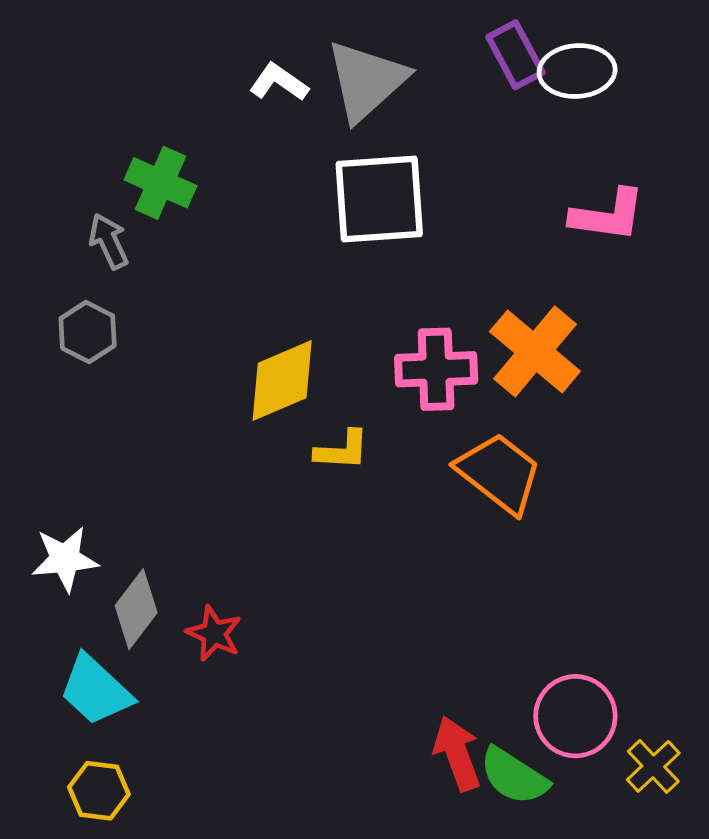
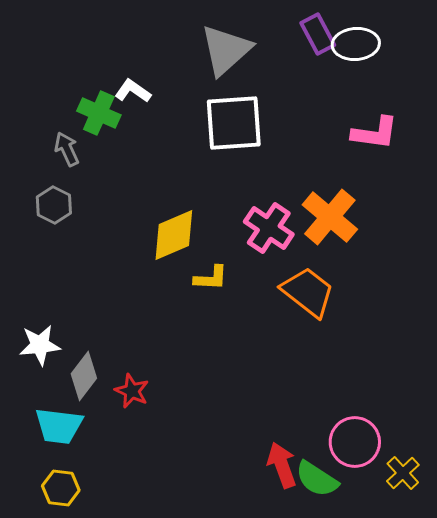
white L-shape: (279, 82) -> (133, 91), moved
pink cross: (436, 369) -> (269, 228), turned 36
cyan trapezoid: (96, 690) -> (59, 426), turned -36

